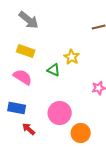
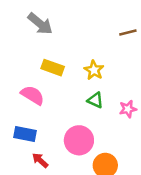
yellow rectangle: (26, 51) -> (53, 68), moved
green triangle: (54, 70) -> (95, 100), moved

